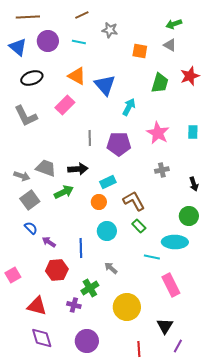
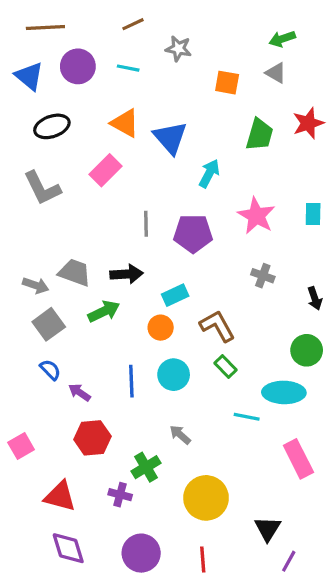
gray cross: (162, 170) -> (263, 276), turned 32
blue line: (81, 248) -> (131, 381), moved
pink rectangle: (171, 285) -> (298, 459), moved
red line: (139, 349) -> (203, 560), moved

